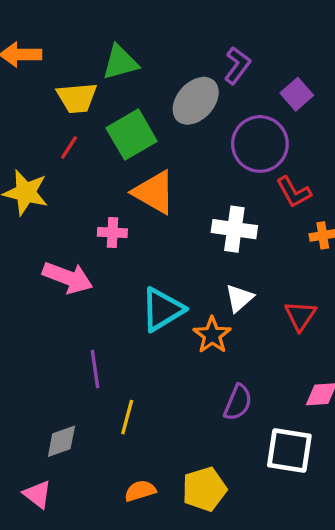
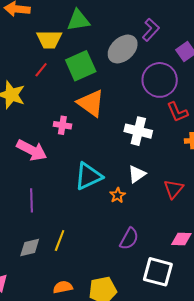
orange star: (212, 335) -> (118, 195), size x0.7
purple line: (95, 369) -> (32, 200), moved
gray diamond: (61, 441) -> (30, 248), moved

